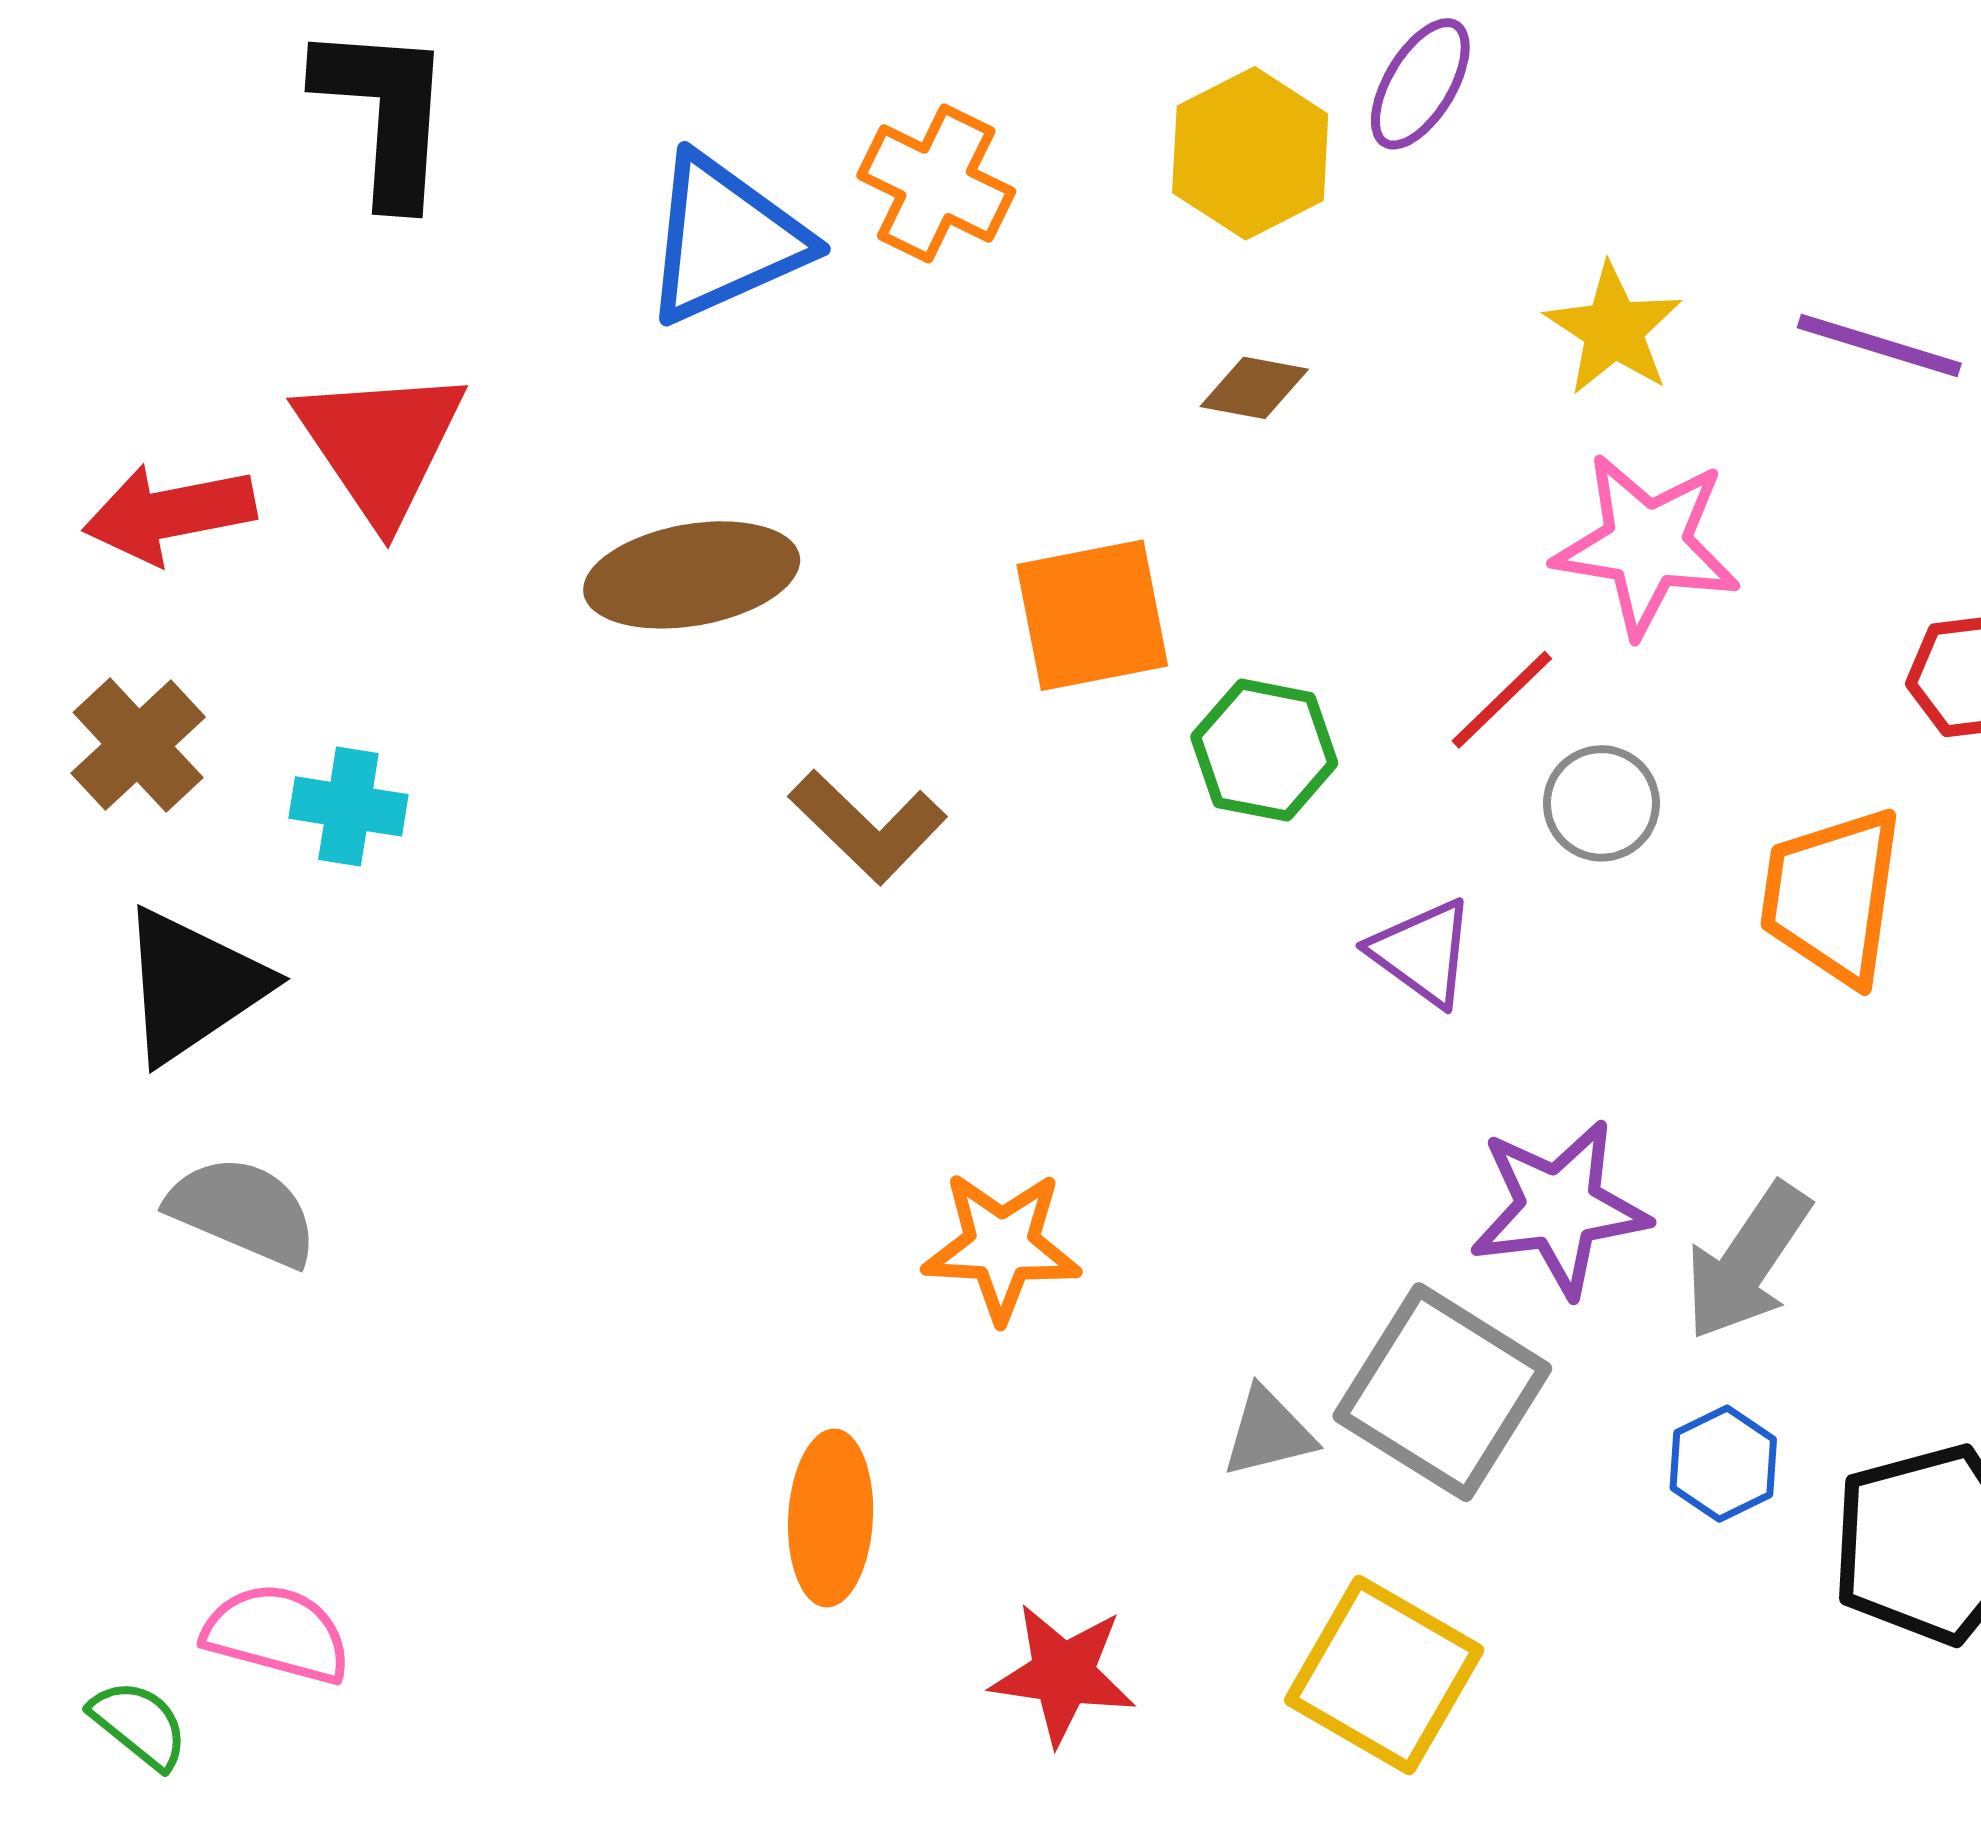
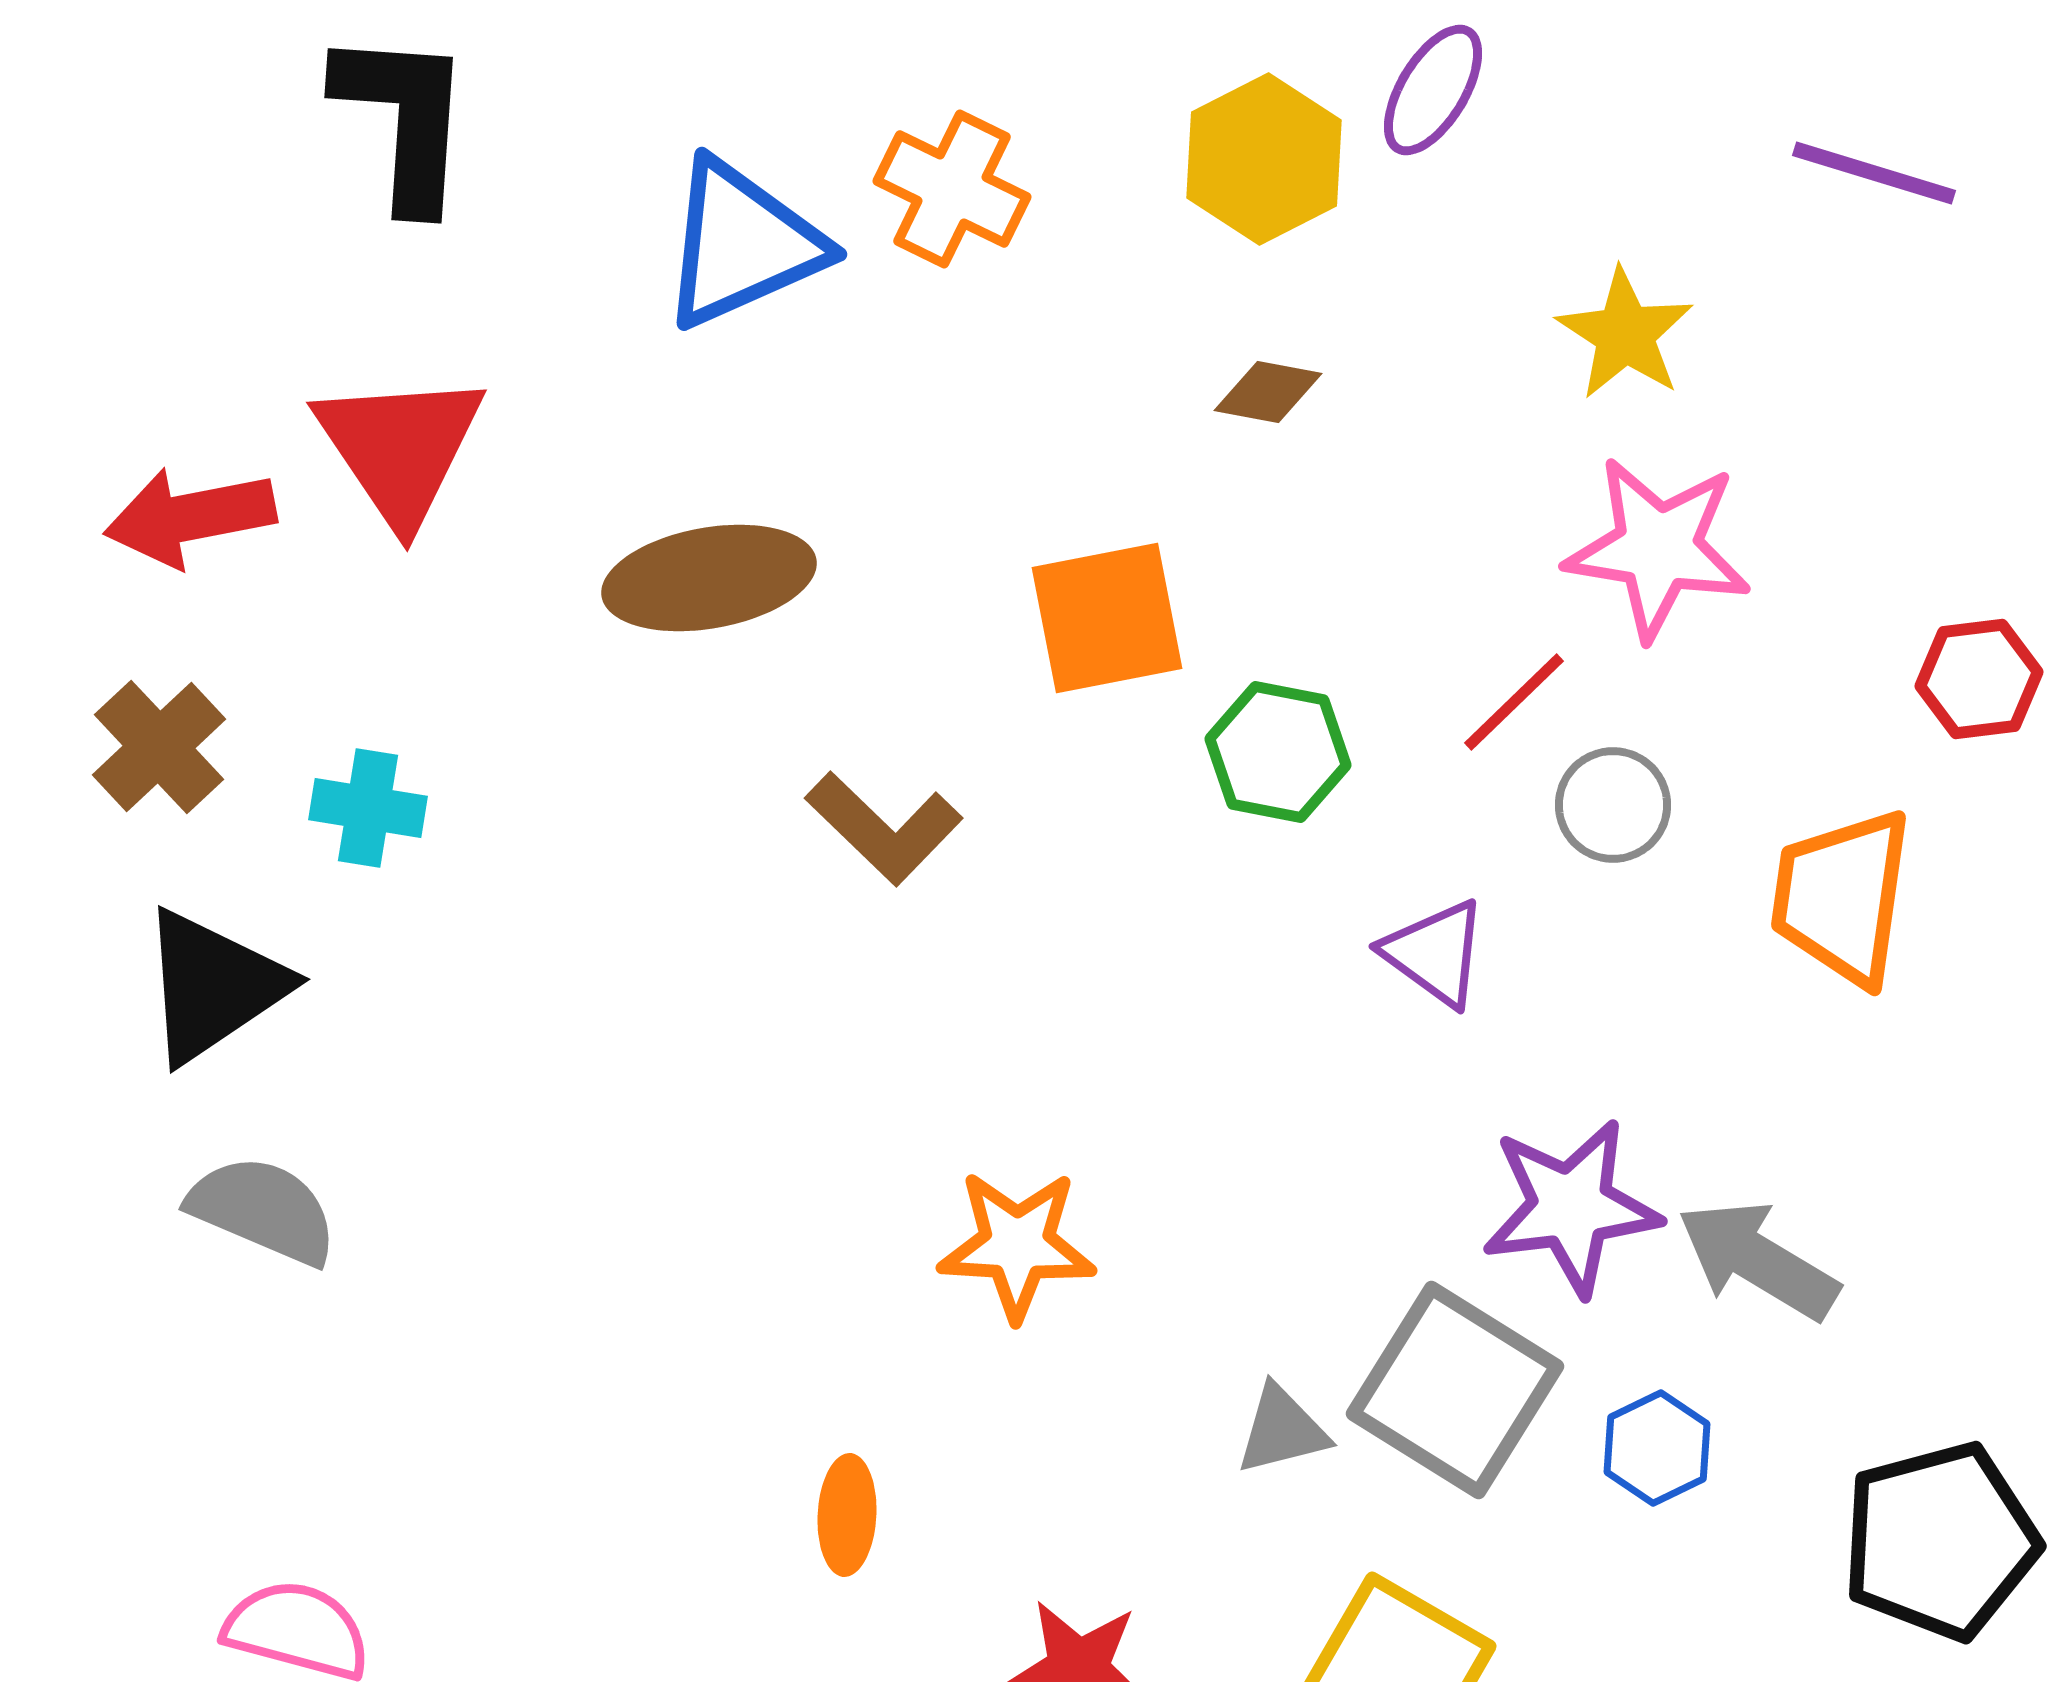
purple line: (1879, 346) -> (1874, 173), moved
gray arrow: (1747, 1261) -> (1758, 1260), turned 87
blue hexagon: (1723, 1464) -> (1657, 1448), moved
orange ellipse: (831, 1518) -> (847, 1515), size x0.7

